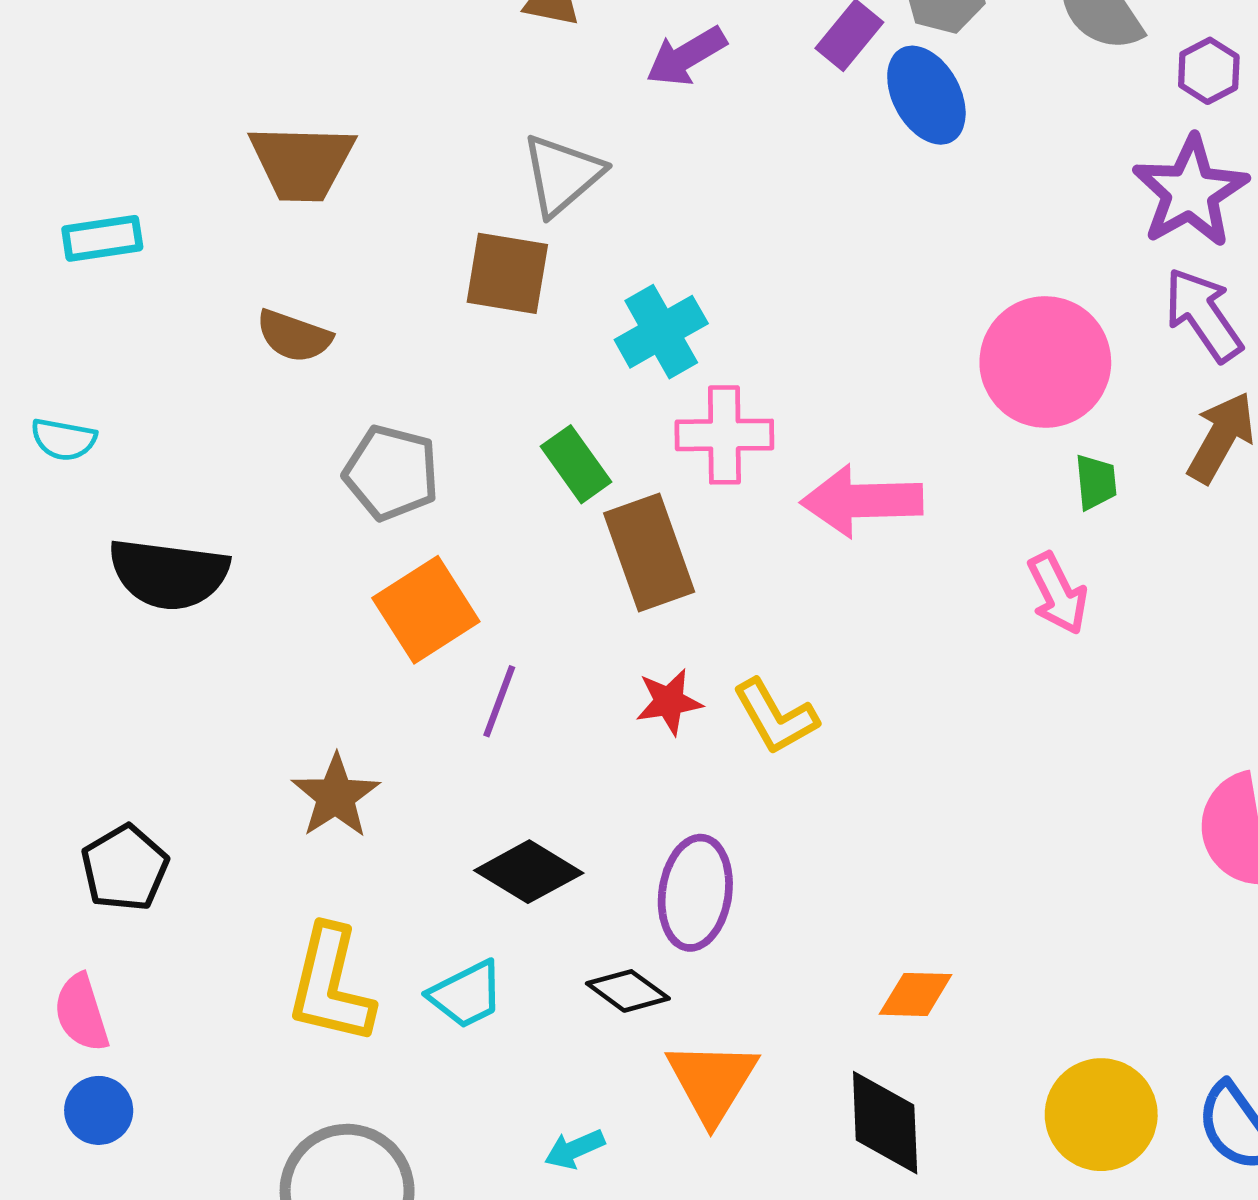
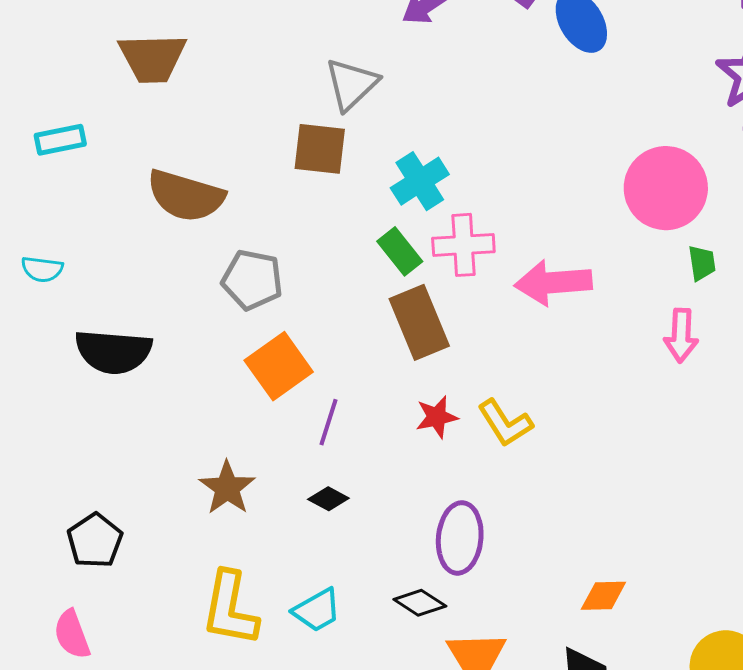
brown trapezoid: (302, 163) -> (152, 58), moved
brown semicircle: (294, 336) -> (186, 196), size x1.6
green rectangle: (576, 464) -> (400, 251), moved
pink arrow: (1058, 593) -> (681, 335), turned 32
black diamond: (529, 872) -> (328, 499), moved, size x0.6

